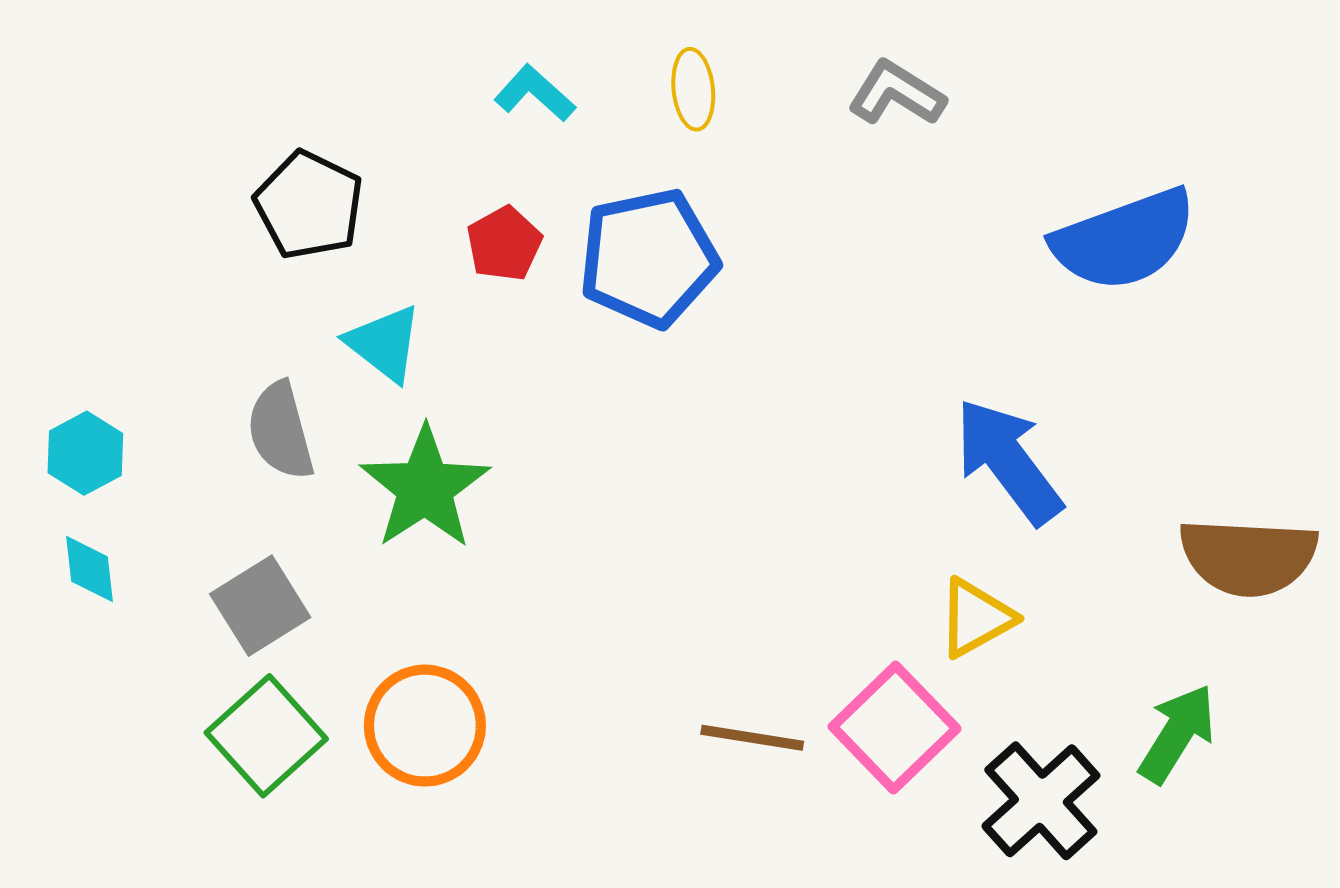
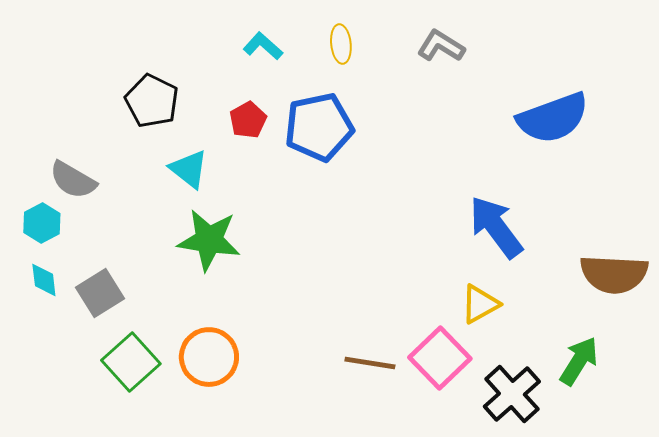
gray semicircle: (281, 431) -> (73, 180), moved, turned -45
green star: (425, 488) -> (209, 240), turned -30
gray square: (260, 606) -> (100, 293), moved

